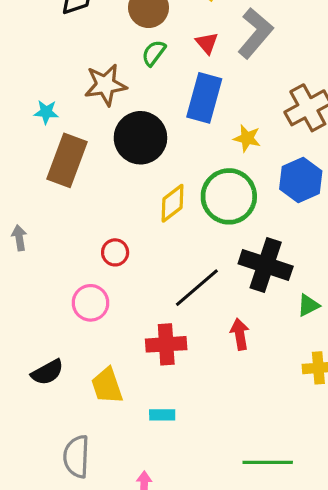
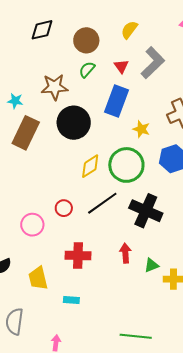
red circle: (115, 252) -> (64, 208), moved
black line: (197, 288) -> (102, 203), moved
green triangle: (308, 305) -> (151, 265), moved

